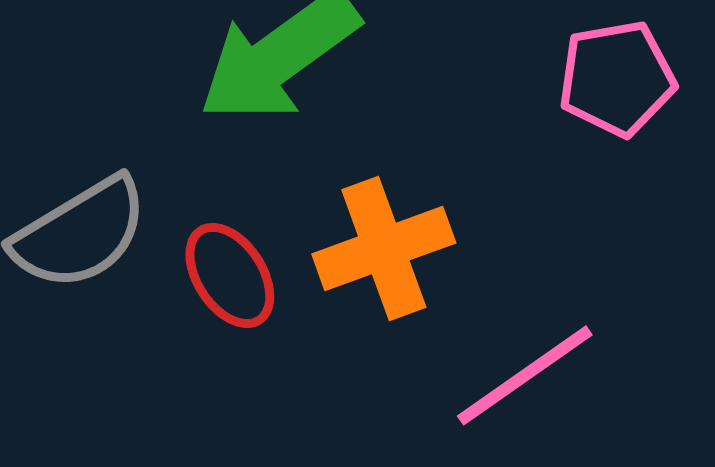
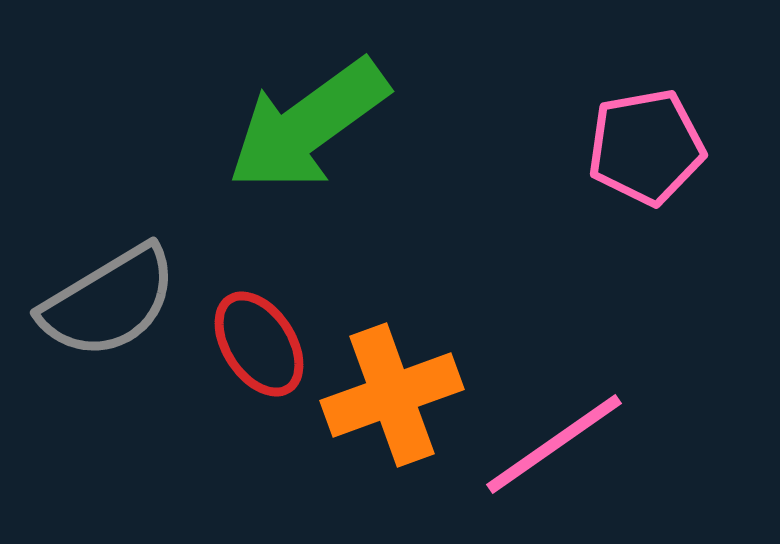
orange cross: (384, 248) -> (392, 395), moved

